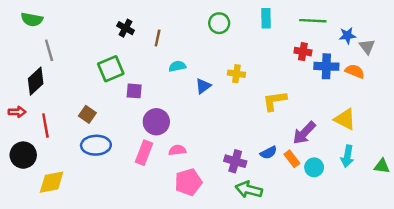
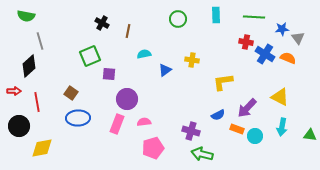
blue cross: (326, 66) -> (265, 54), turned 30
blue semicircle: (268, 153) -> (218, 115), moved
orange rectangle: (292, 159) -> (237, 129), turned -32

